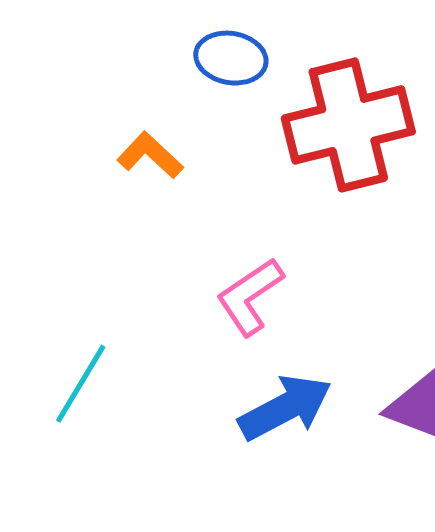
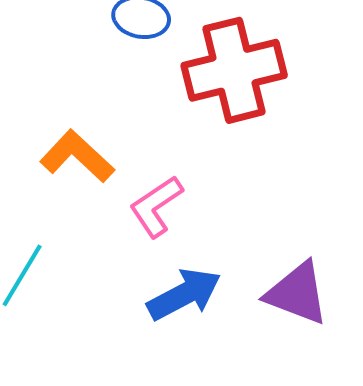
orange L-shape: (150, 155) -> (77, 156), moved, size x1.4

